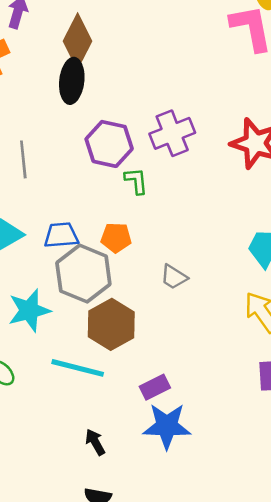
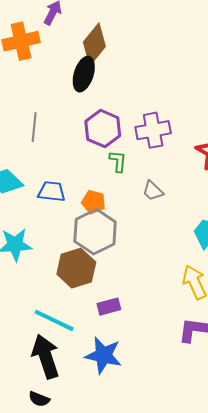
gray hexagon: (83, 274) -> (95, 232), moved
gray trapezoid: (174, 277) -> (153, 191), moved
cyan line: (78, 368) -> (54, 320), moved
purple rectangle: (155, 387) -> (109, 307), moved
black arrow: (95, 442) -> (46, 357), size x2.0

